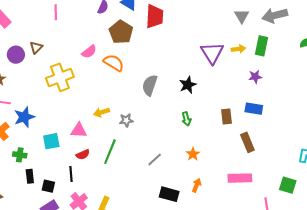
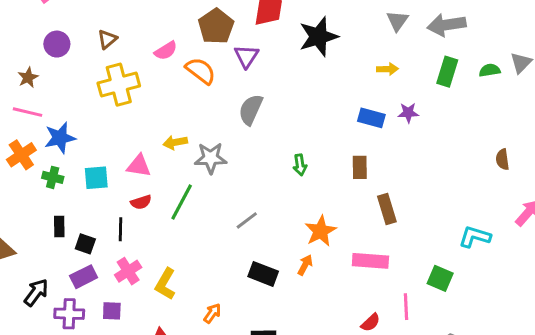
green rectangle: (261, 46) -> (447, 72), moved
brown triangle: (36, 47) -> (107, 39), moved
purple triangle: (212, 53) -> (246, 56), moved, size x0.7
black star: (188, 85) -> (318, 37), moved, size x1.5
blue rectangle: (254, 109) -> (371, 118), moved
gray star: (126, 120) -> (211, 158), size x1.5
orange star: (193, 154) -> (320, 231), moved, size x1.5
green cross: (20, 155) -> (53, 177), moved

